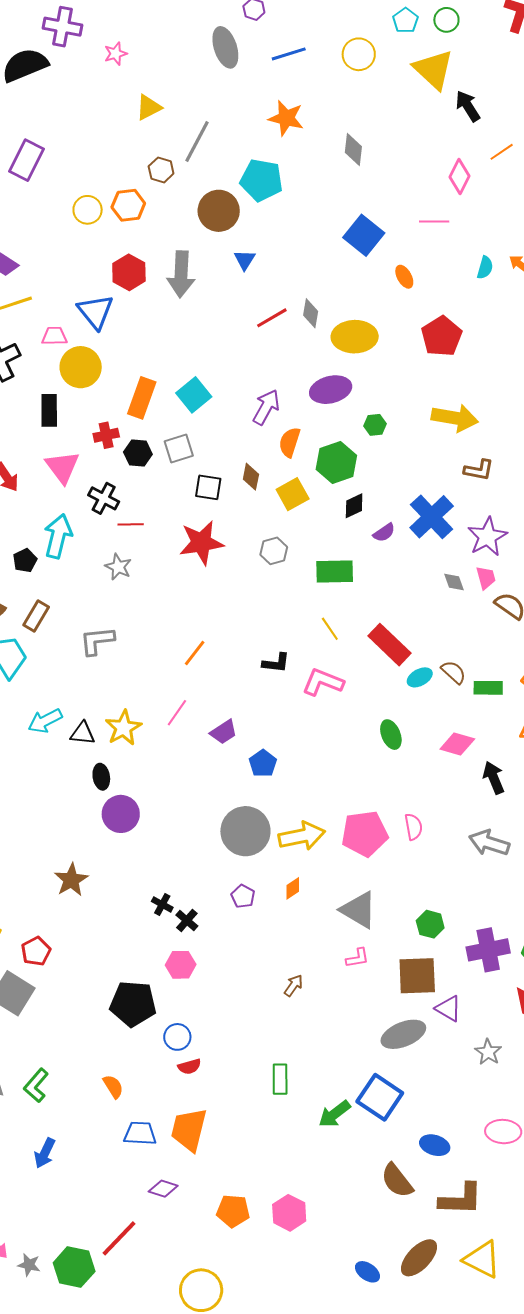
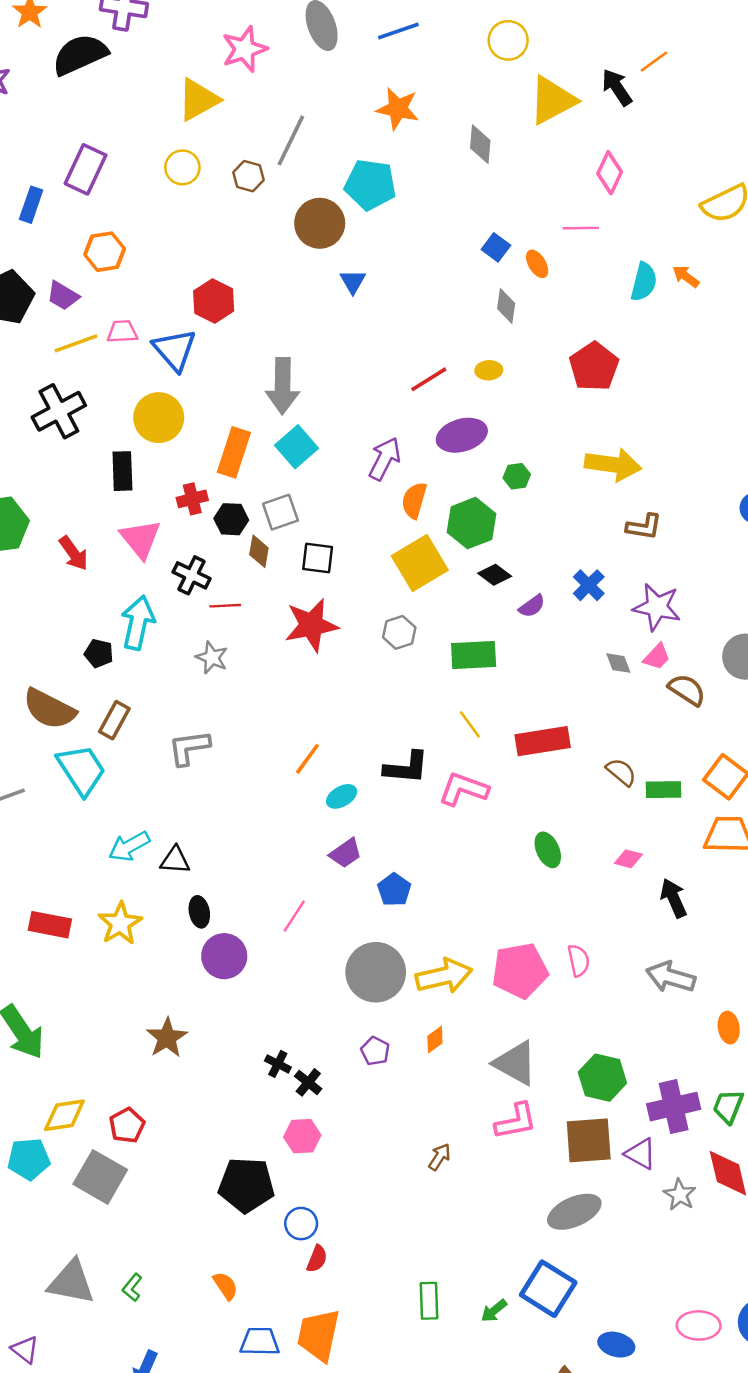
pink star: (116, 54) -> (244, 49), moved, size x1.6
yellow circle: (359, 54) -> (508, 40), moved
yellow triangle: (433, 69) -> (552, 100), moved, turned 51
yellow triangle: (149, 107) -> (198, 100), moved, size x1.4
orange line: (502, 152) -> (654, 62), moved
orange hexagon: (128, 205) -> (105, 252), moved
yellow circle: (88, 210) -> (182, 167), moved
blue square: (364, 235) -> (496, 247), size x0.6
cyan semicircle: (485, 268) -> (644, 282), size x1.4
gray arrow: (181, 274) -> (283, 386), moved
orange ellipse: (404, 277) -> (537, 264), moved
gray diamond: (311, 313) -> (506, 306), moved
red line: (272, 318) -> (429, 379), moved
pink trapezoid: (54, 336) -> (122, 332), moved
yellow ellipse: (355, 337) -> (489, 370), size x0.5
brown diamond: (251, 477) -> (259, 551), moved
yellow square: (293, 494) -> (420, 563), size x1.4
black diamond: (354, 506) -> (495, 575), turned 64
blue cross: (432, 517) -> (589, 585), size x0.6
purple star: (487, 537) -> (657, 607), turned -30
black pentagon: (25, 560) -> (99, 653), turned -30
pink trapezoid: (486, 578) -> (657, 657), turned 60
red rectangle: (389, 645) -> (543, 741), turned -51
black L-shape: (276, 663) -> (406, 768), size x1.4
cyan ellipse: (420, 677) -> (342, 796), moved
pink line: (177, 713) -> (294, 916), moved
yellow star: (123, 728) -> (120, 923), moved
pink diamond: (457, 744) -> (628, 859), size x0.7
green hexagon: (430, 924) -> (602, 1078), size x1.4
pink L-shape: (357, 958) -> (516, 1121), size x1.5
purple triangle: (448, 1009) -> (641, 1154), moved
gray star: (488, 1052) -> (680, 1195), moved
red semicircle: (189, 1067) -> (317, 1259), turned -50
green rectangle: (280, 1079) -> (429, 1301), moved
green L-shape: (36, 1085) -> (132, 1287), size x0.7
green arrow: (334, 1114) -> (494, 1311), size x0.7

